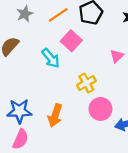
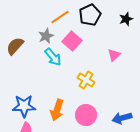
gray star: (25, 14) -> (46, 36), moved
yellow cross: (86, 83) -> (86, 80), turned -30
pink circle: (100, 109) -> (86, 115), moved

